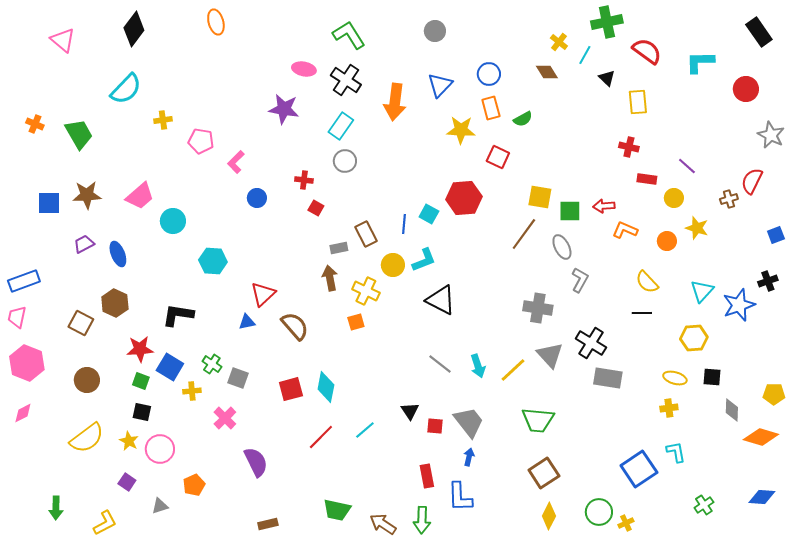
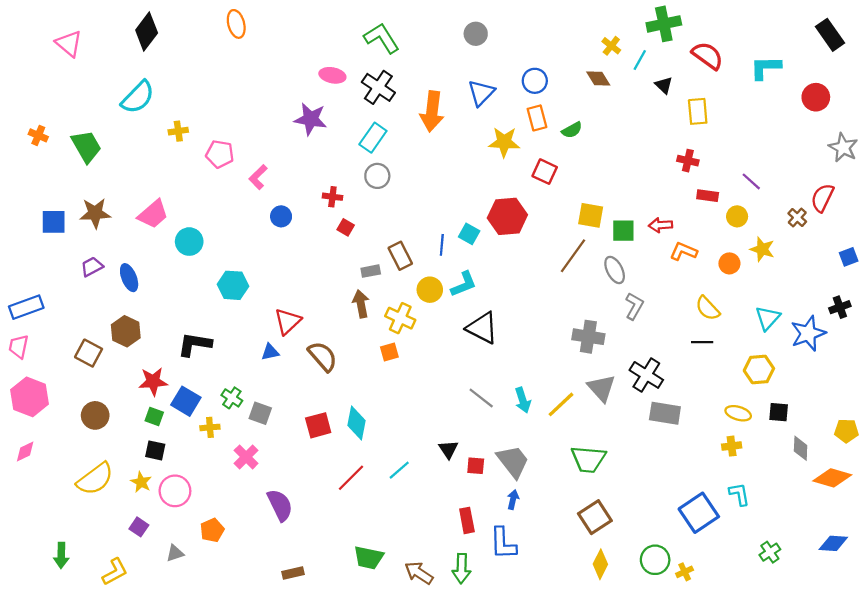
brown cross: (729, 199) -> (797, 217), turned -30

